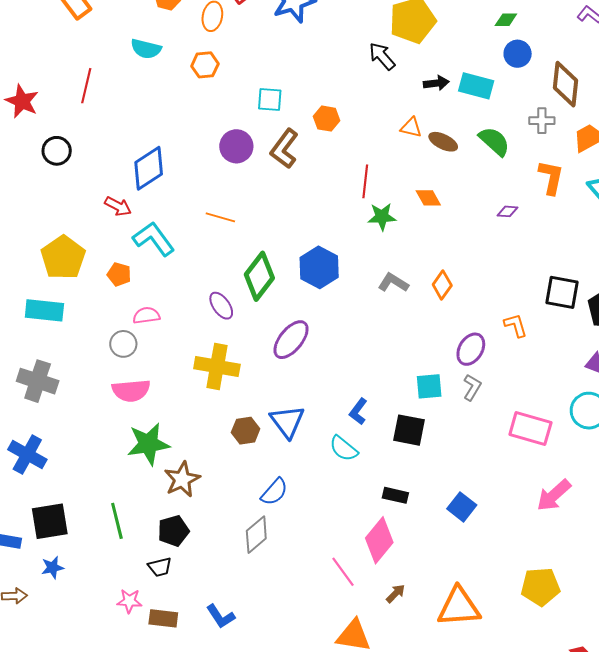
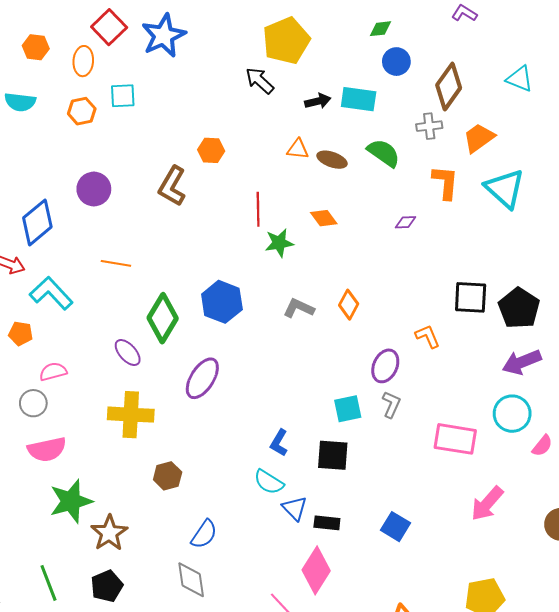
brown diamond: (566, 84) -> (449, 86), turned 36
cyan square: (270, 100) -> (123, 96), moved
purple circle: (236, 146) -> (94, 189), moved
blue triangle: (287, 422) -> (295, 508), moved, size x0.7
gray diamond: (256, 535) -> (191, 580), turned -51

